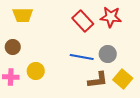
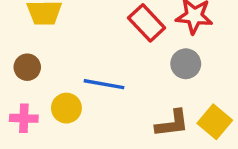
gray circle: (108, 54) -> (186, 64), moved
blue line: (82, 57) -> (104, 84), moved

